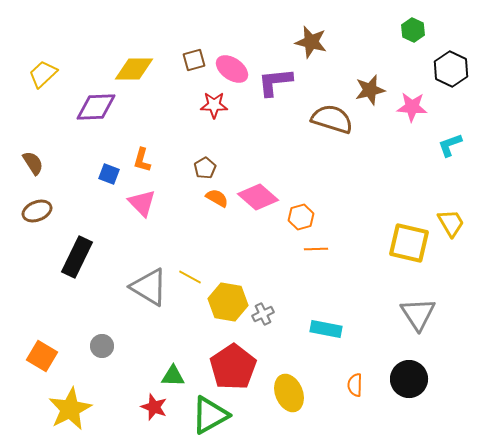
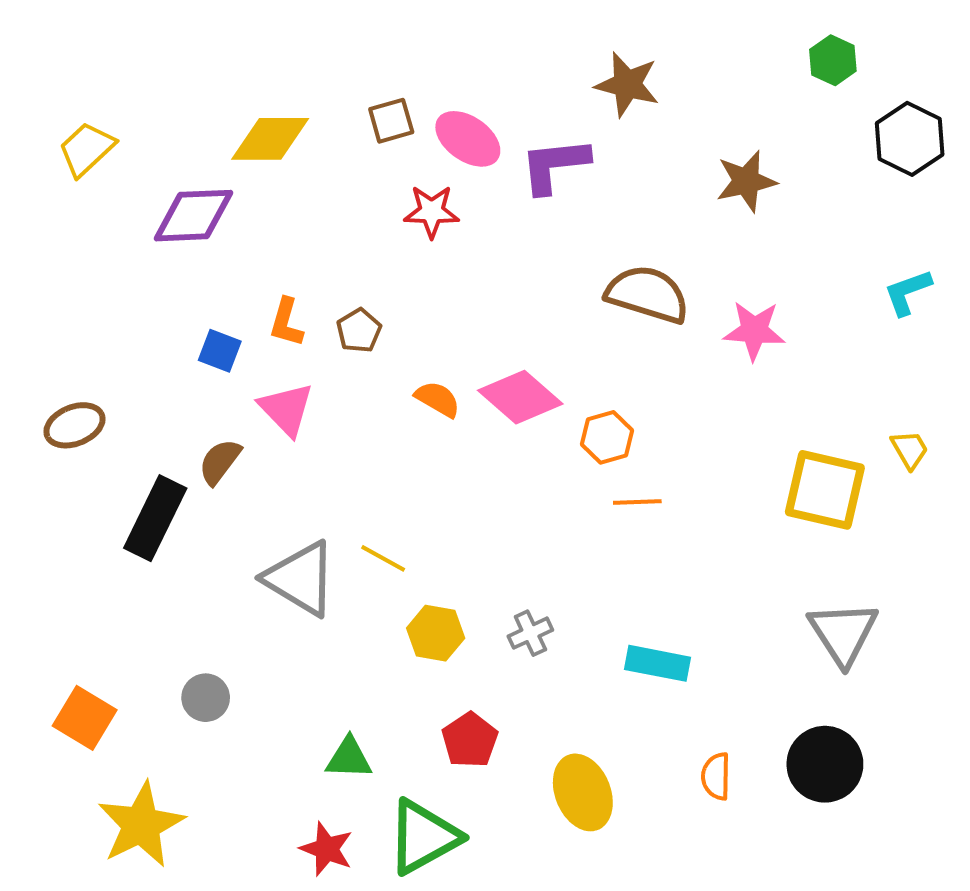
pink star: (412, 107) -> (754, 331), moved
brown semicircle: (332, 119) -> (647, 294), moved
brown semicircle: (33, 163) -> (220, 462), moved, turned -110
brown pentagon: (205, 168) -> (359, 331), moved
yellow trapezoid: (451, 223) -> (910, 450), size x0.7
yellow hexagon: (228, 302) -> (436, 633), moved, size x0.7
red pentagon: (233, 367) -> (470, 740), size x0.6
red star: (154, 407) -> (327, 849), moved

